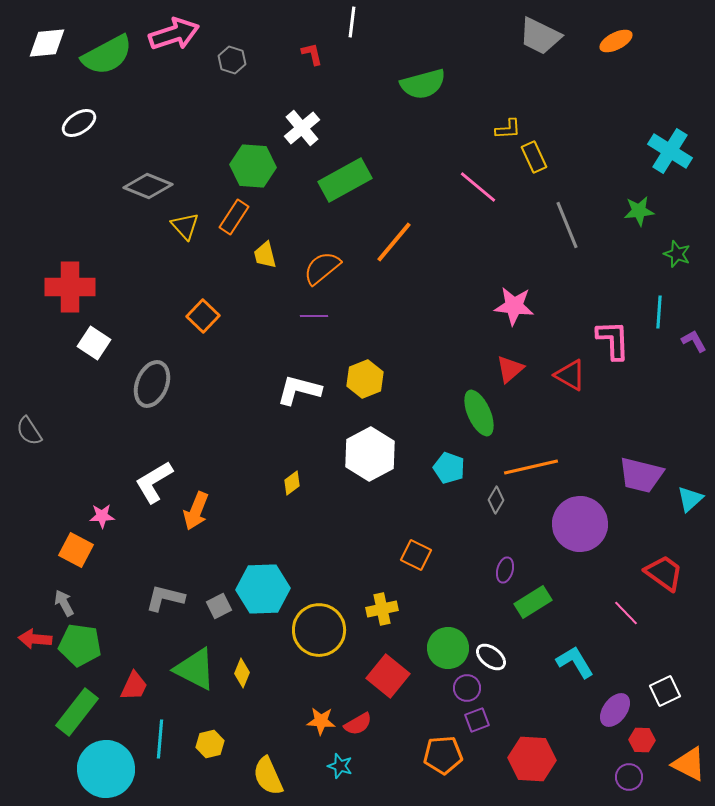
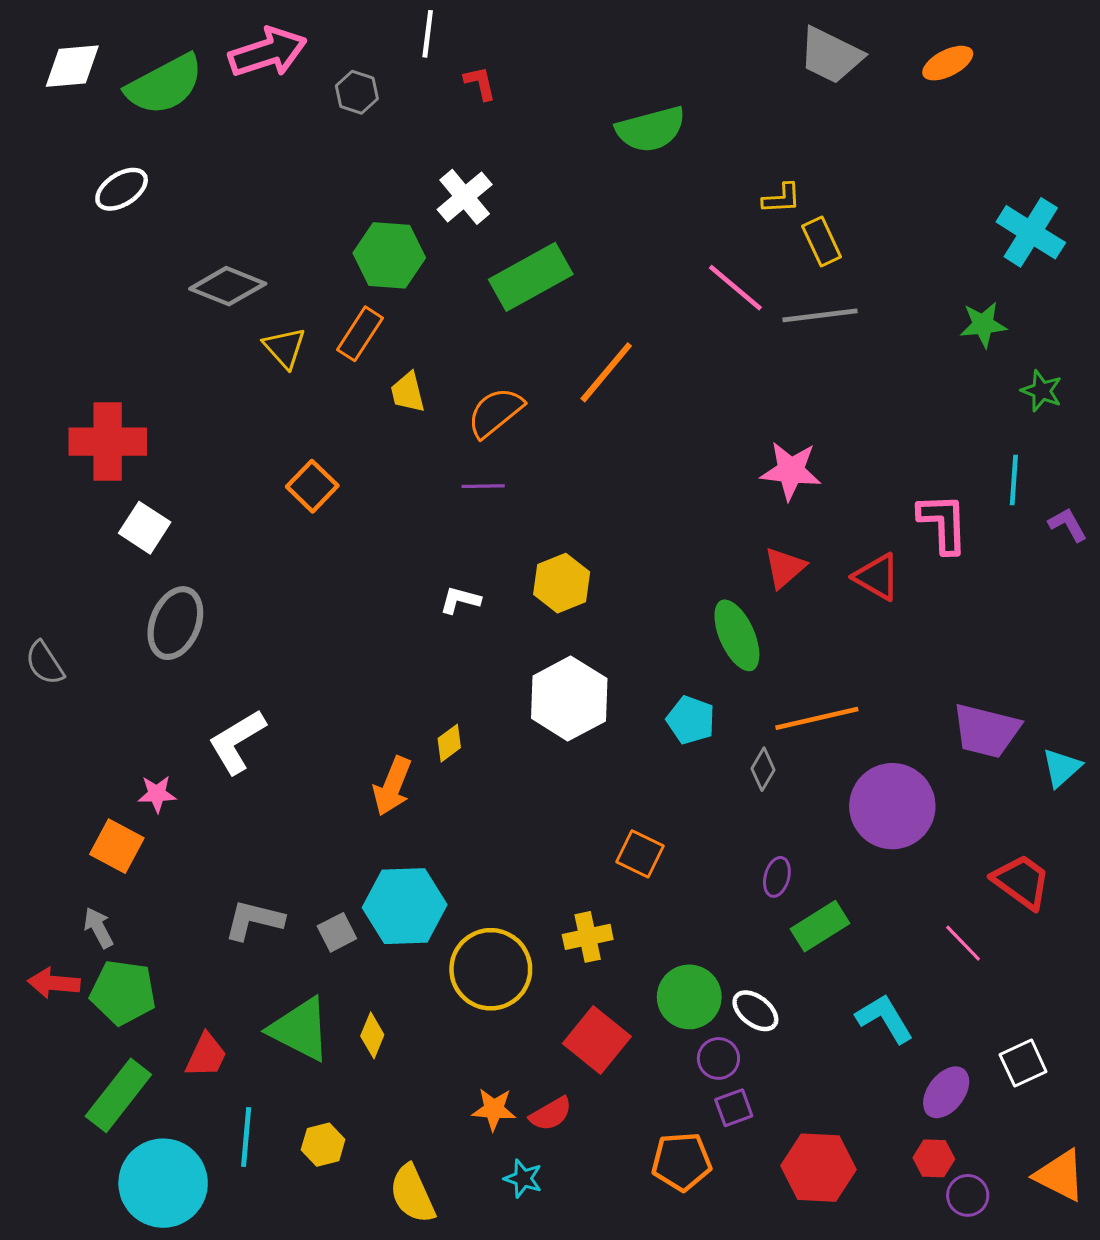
white line: (352, 22) -> (428, 34), moved
gray line: (567, 225) -> (820, 315), moved, turned -75
gray ellipse: (152, 384) -> (175, 623), moved
white L-shape: (299, 390) -> (460, 600), size x0.6
orange arrow: (196, 511) -> (392, 786), moved
red hexagon: (642, 740) -> (934, 1158), moved

